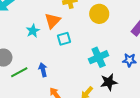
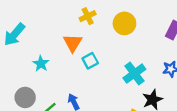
cyan star: (33, 31) -> (41, 64), moved

